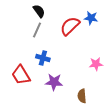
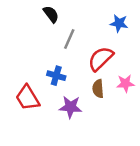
red semicircle: (70, 26) -> (101, 59), moved
gray line: (37, 30) -> (69, 39), moved
brown semicircle: (82, 96) -> (98, 89), moved

